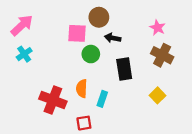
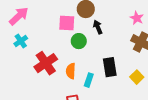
black arrow: (113, 38) -> (98, 27), turned 56
black rectangle: (124, 69) -> (110, 67), moved
red cross: (53, 100) -> (46, 63), moved, turned 35

